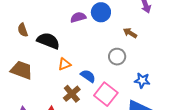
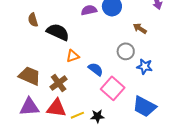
brown trapezoid: (22, 70) -> (30, 76), moved
blue star: (142, 80) -> (145, 66), moved
brown cross: (72, 94) -> (59, 83), moved

